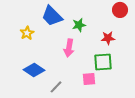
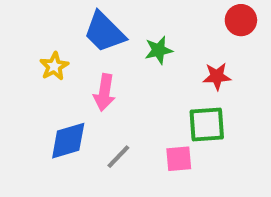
pink arrow: (69, 48) -> (104, 92), moved
blue diamond: (34, 70) -> (68, 141), turned -50
gray line: (56, 87) -> (118, 157), moved

